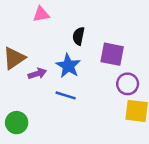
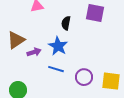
purple square: (112, 54) -> (95, 13), moved
purple circle: (128, 84) -> (84, 77), moved

